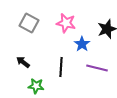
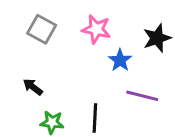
black line: (61, 67) -> (95, 118), moved

